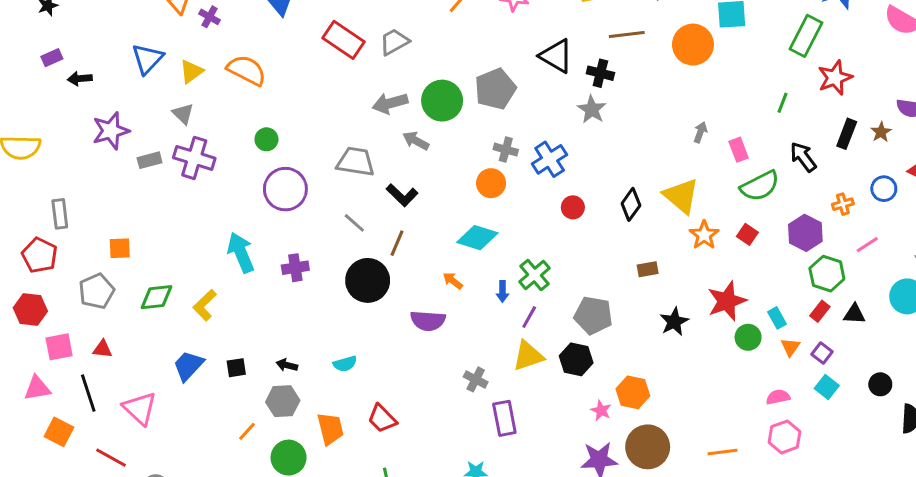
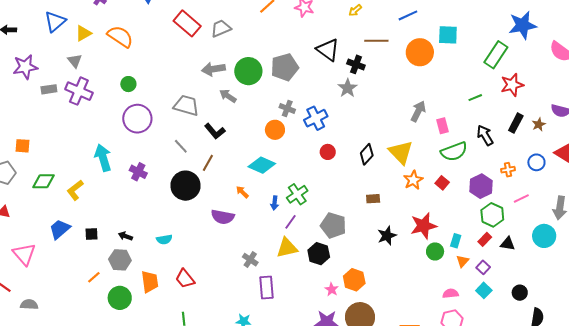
green line: (782, 103) -> (475, 98), turned 40
gray arrow: (700, 132) -> (418, 111), size x1.5
purple cross: (295, 268) -> (138, 172), turned 30
cyan rectangle: (777, 318) -> (456, 241), turned 40

